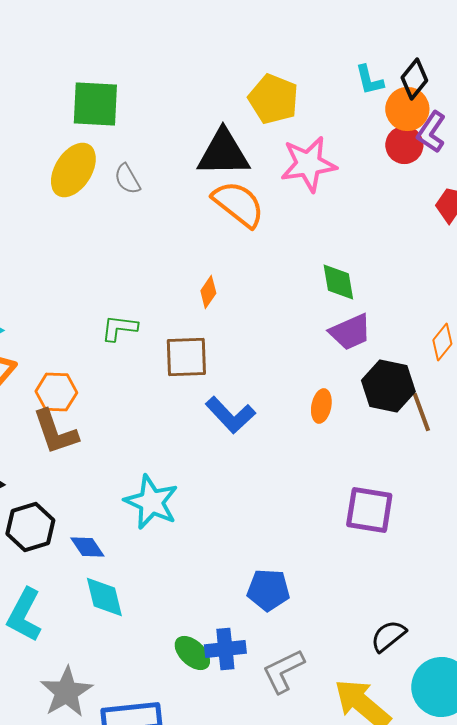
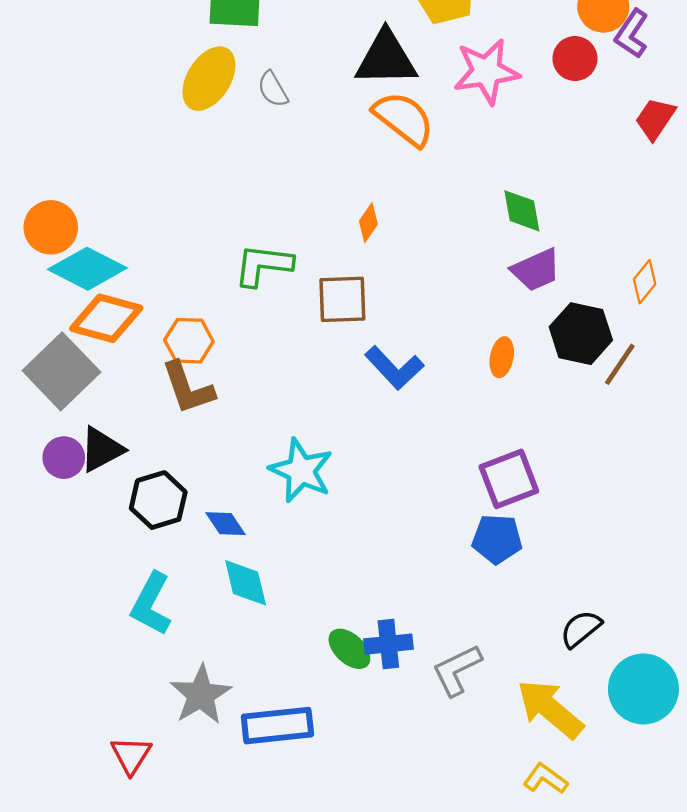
red circle: (404, 145) -> (575, 59), moved
green L-shape: (119, 328) -> (263, 265), size x1.4
brown line: (421, 412) -> (620, 364), turned 54
purple square: (369, 510) -> (509, 479), moved, turned -30
blue pentagon: (268, 590) -> (497, 539), moved

